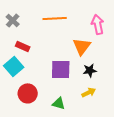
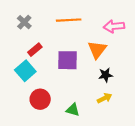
pink arrow: (98, 24) -> (114, 26), turned -84
red rectangle: (23, 46) -> (35, 50), turned -64
purple square: (61, 69) -> (68, 60), moved

